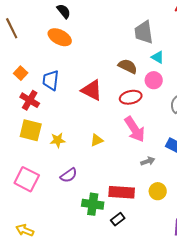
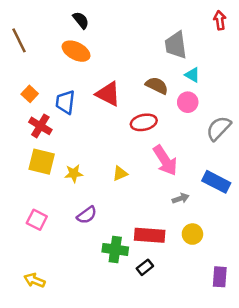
red triangle: (92, 90) -> (108, 94), moved
red ellipse: (131, 97) -> (144, 122), moved
pink square: (27, 179) -> (37, 220), size x0.7

